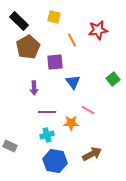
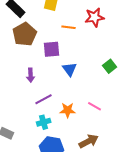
orange line: (72, 40) -> (69, 27), turned -56
pink line: (88, 110) -> (95, 106), moved
purple line: (47, 112) -> (44, 99), turned -30

